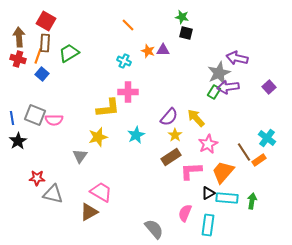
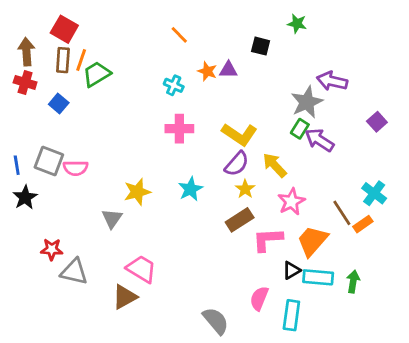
green star: (182, 17) -> (297, 24), moved
orange line: (38, 56) -> (81, 60), moved
purple arrow: (228, 87) -> (319, 140), moved, turned 40
yellow L-shape: (108, 108) -> (240, 134), moved, turned 40

